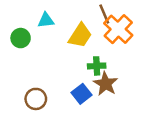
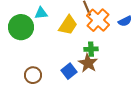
green circle: (21, 38) -> (21, 27), size x1.6
green cross: (97, 66) -> (91, 49), moved

